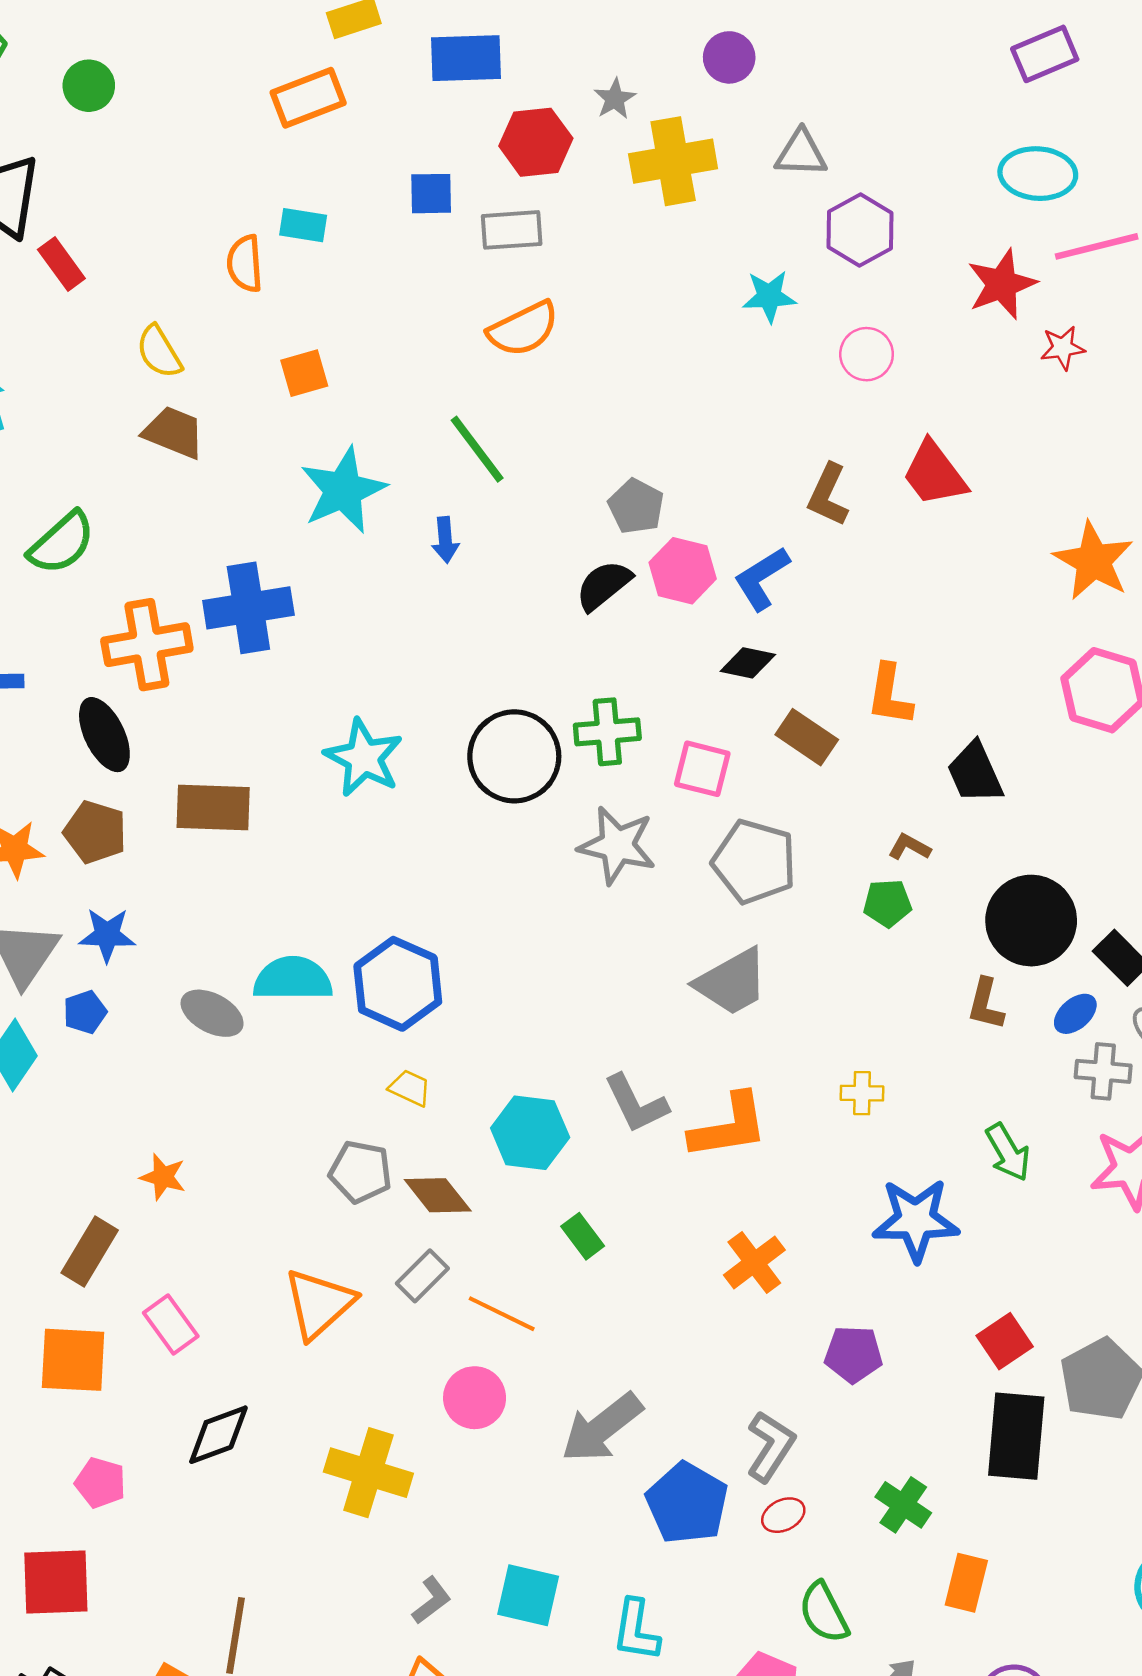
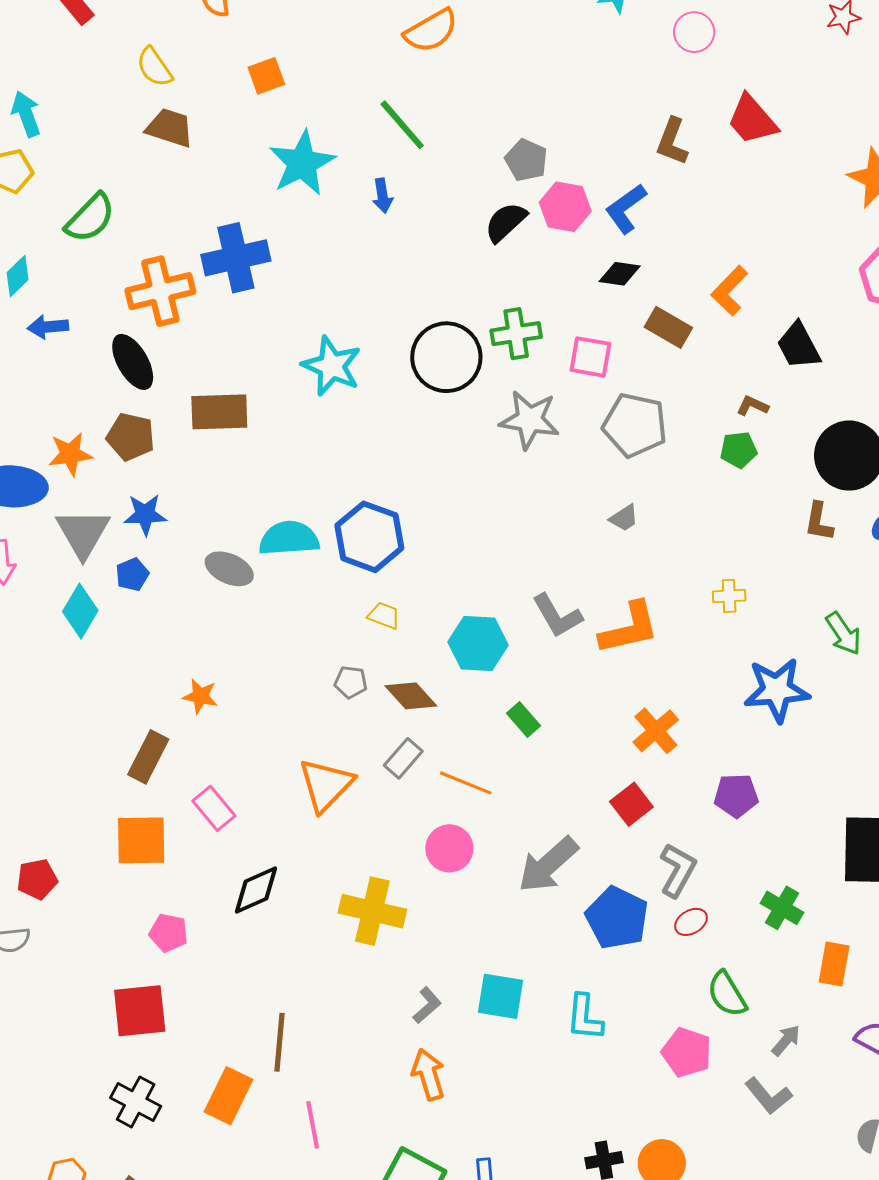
orange L-shape: (890, 695) -> (729, 291), turned 39
gray trapezoid: (732, 982) -> (624, 518), size x0.5
gray pentagon: (361, 1172) -> (351, 682), size x0.7
red square: (1005, 1341) -> (631, 804), moved

